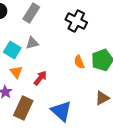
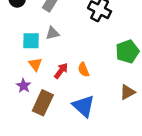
cyan square: (12, 50) -> (31, 41), turned -30
orange semicircle: (79, 62) -> (84, 70), moved

